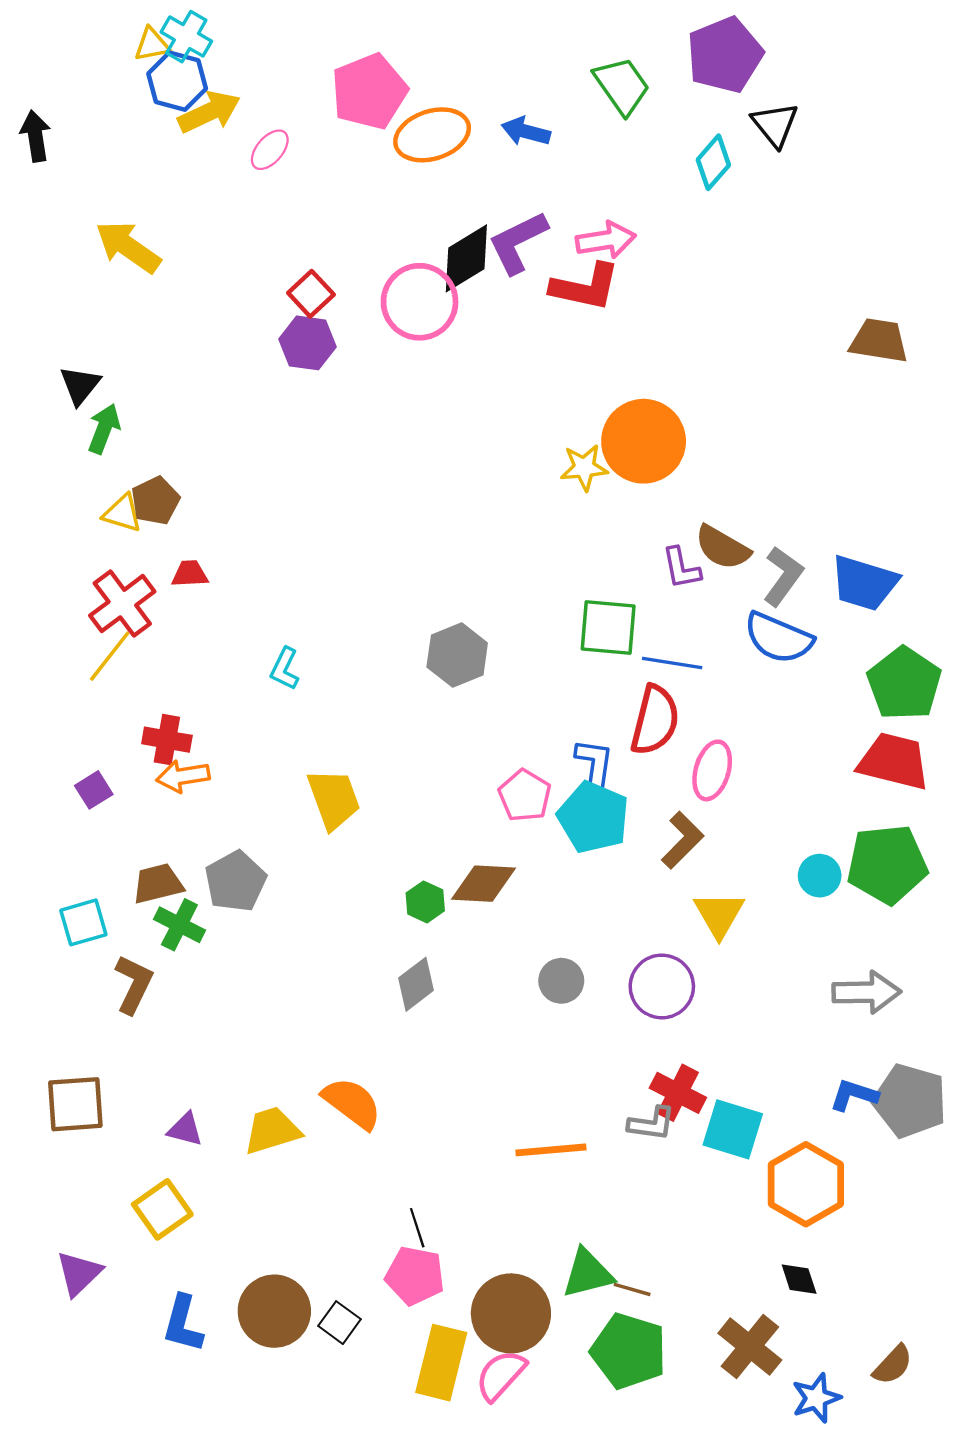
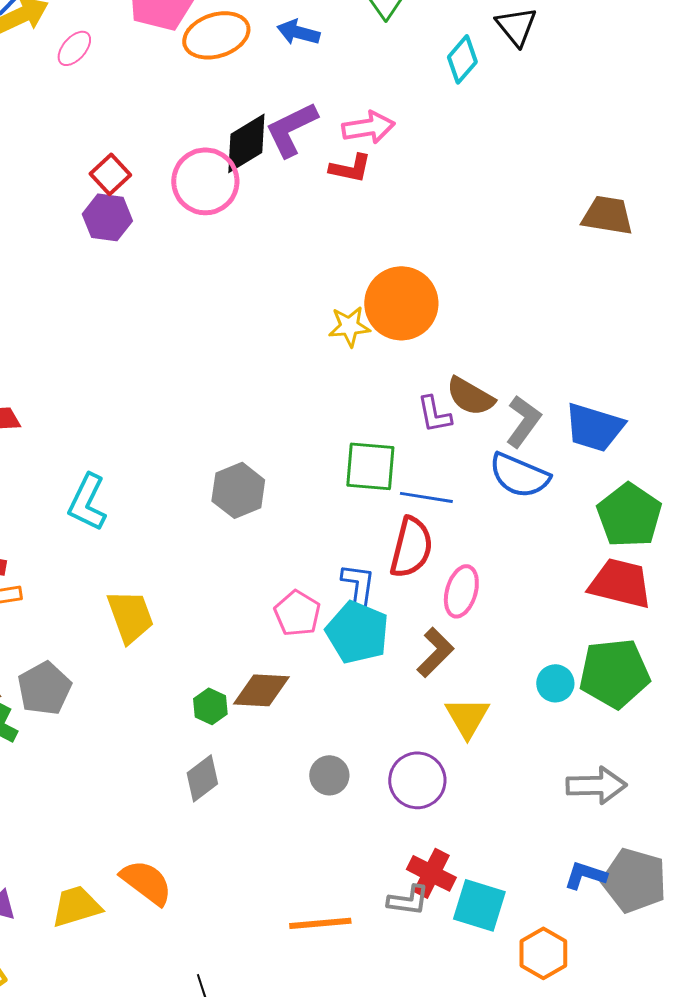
red L-shape: (585, 287) -> (350, 168), size x0.7
cyan L-shape: (285, 669) -> (87, 502), size x1.5
orange hexagon: (806, 1184) -> (543, 953), size x0.7

